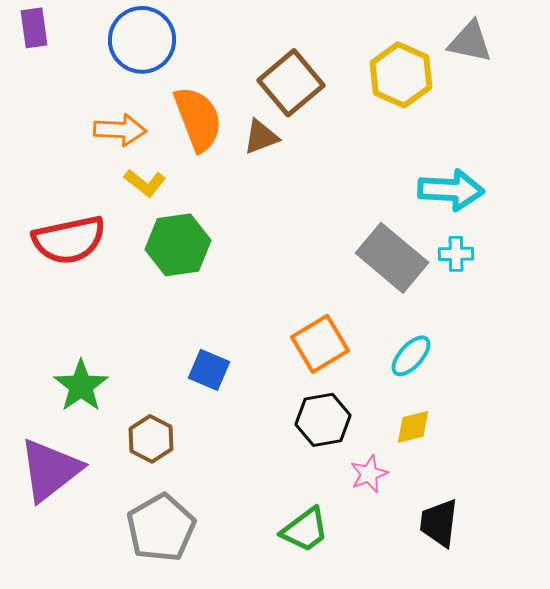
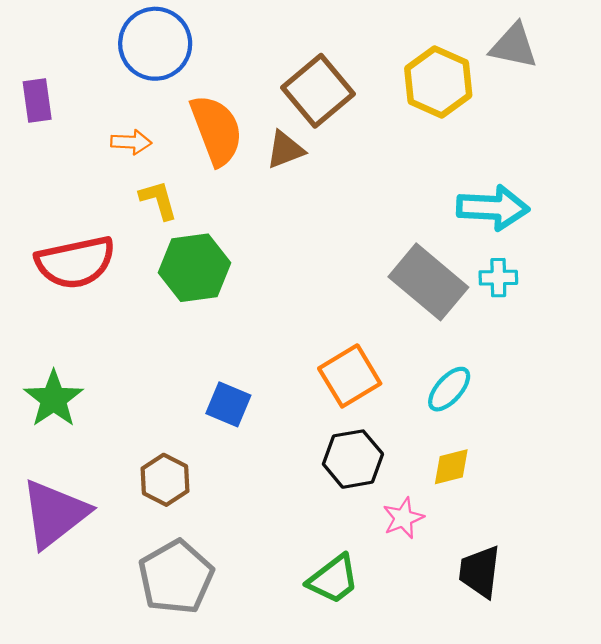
purple rectangle: (34, 28) -> (37, 101), moved
orange arrow: (120, 130) -> (131, 142), size x0.7
yellow L-shape: (145, 183) -> (158, 200), turned -144
green star: (81, 386) -> (54, 399), moved

